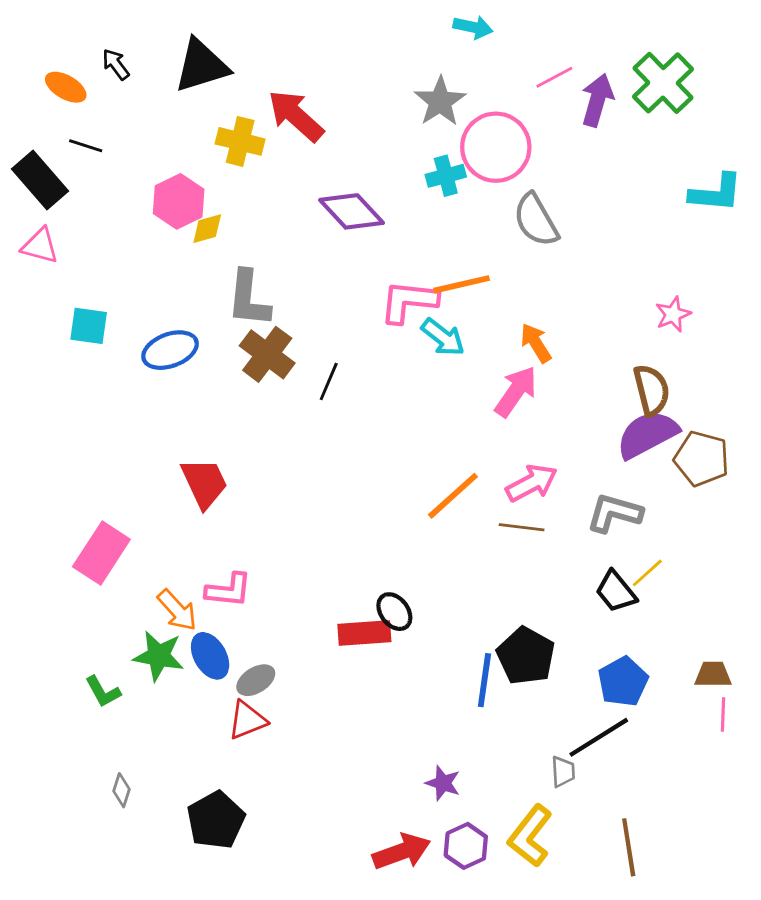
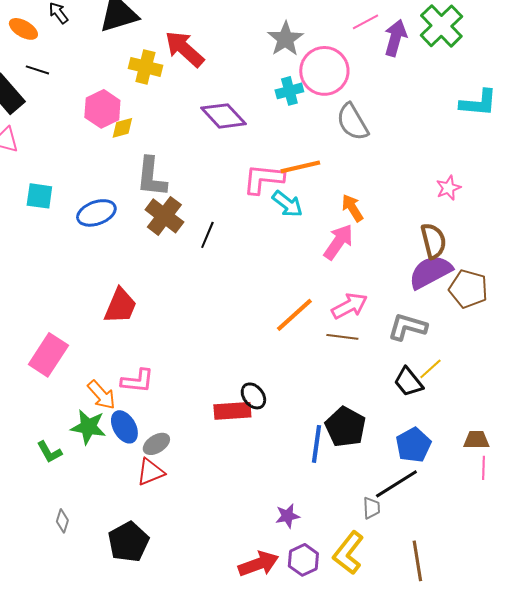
red trapezoid: (204, 483) -> (120, 306), turned 48
purple star: (443, 783) -> (287, 516), turned -30

